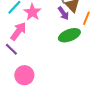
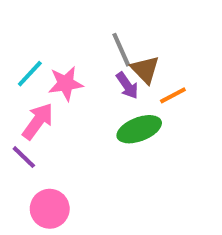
pink star: (32, 12) -> (66, 84), turned 30
orange line: (86, 18) -> (173, 95), turned 40

